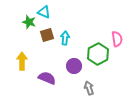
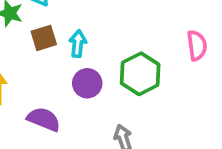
pink semicircle: (117, 39) -> (197, 45), moved
purple circle: (74, 66) -> (87, 83), moved

